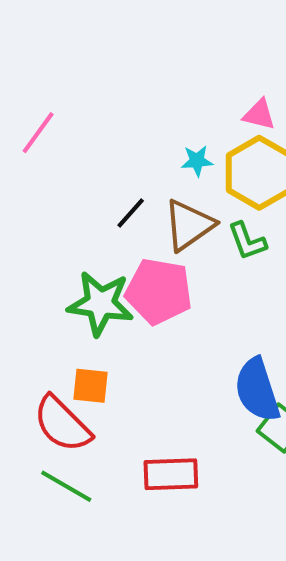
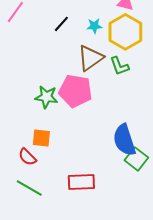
black line: (131, 213) -> (61, 24), moved
green star: (100, 303) -> (46, 97), size x0.7
red semicircle: (62, 424) -> (27, 157), size x0.6

